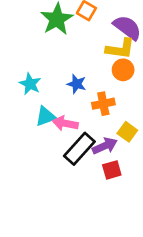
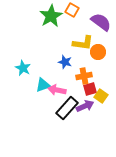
yellow L-shape: (120, 49) -> (83, 43), moved
cyan star: (30, 84) -> (23, 68), moved
red square: (112, 170) -> (90, 89), moved

